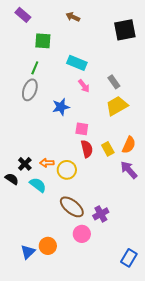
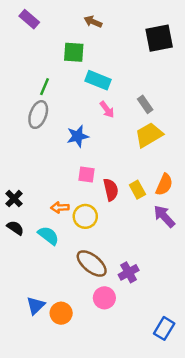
green square: (43, 41) -> (74, 52), moved
pink square: (82, 129) -> (87, 174), moved
black cross: (25, 164) -> (14, 199), moved
blue triangle: (28, 252) -> (36, 306), moved

